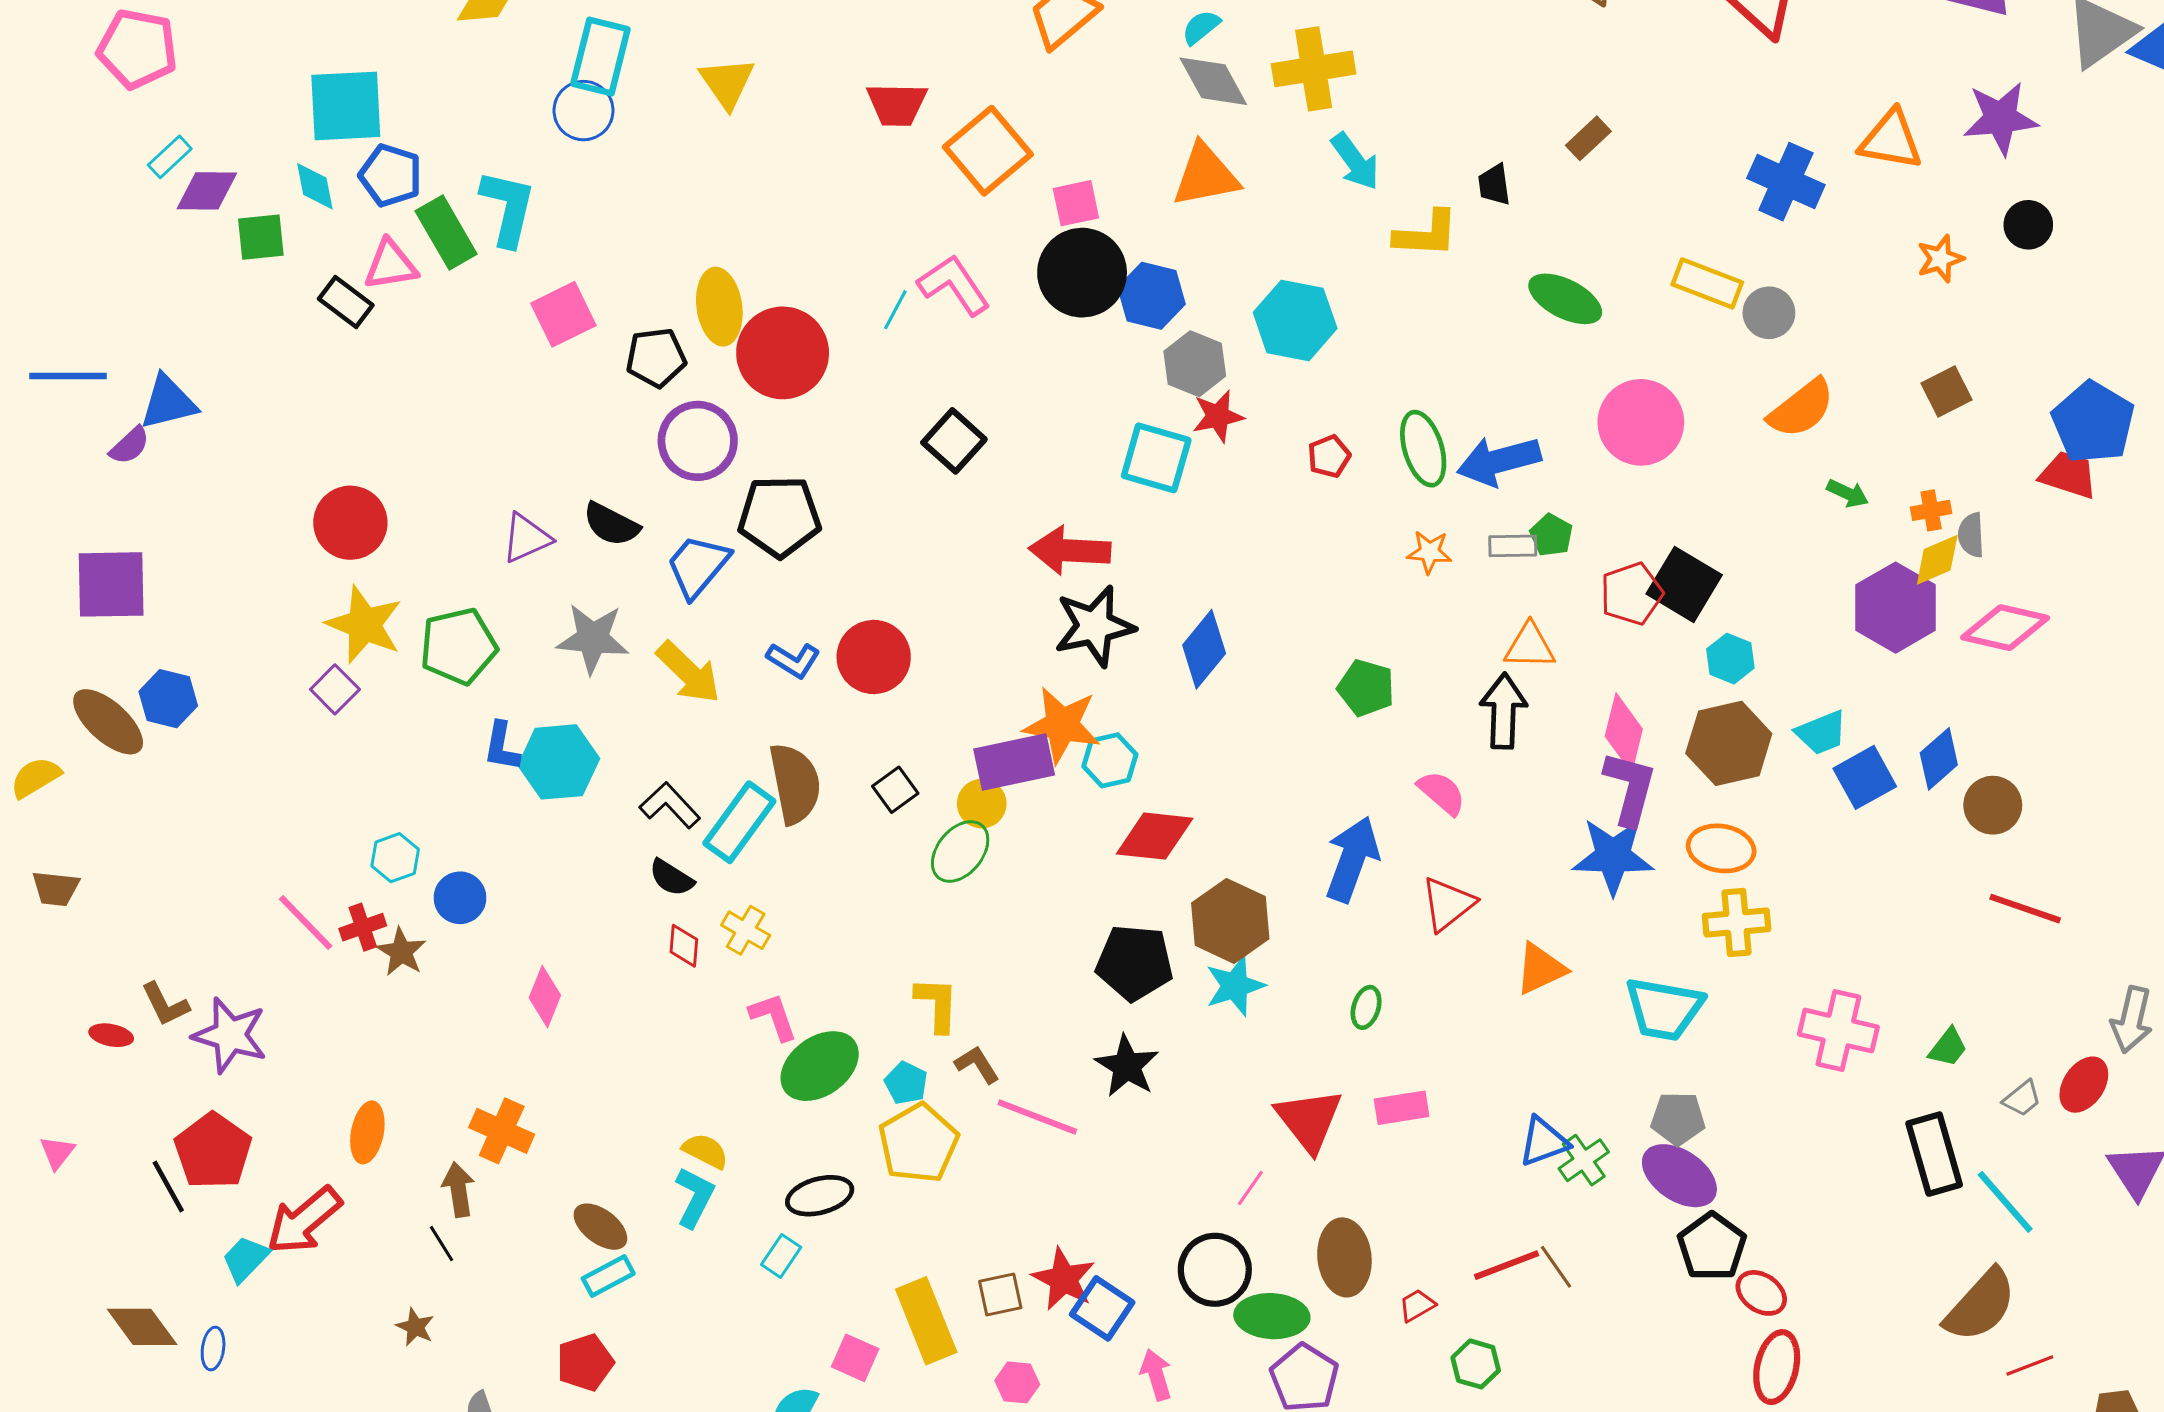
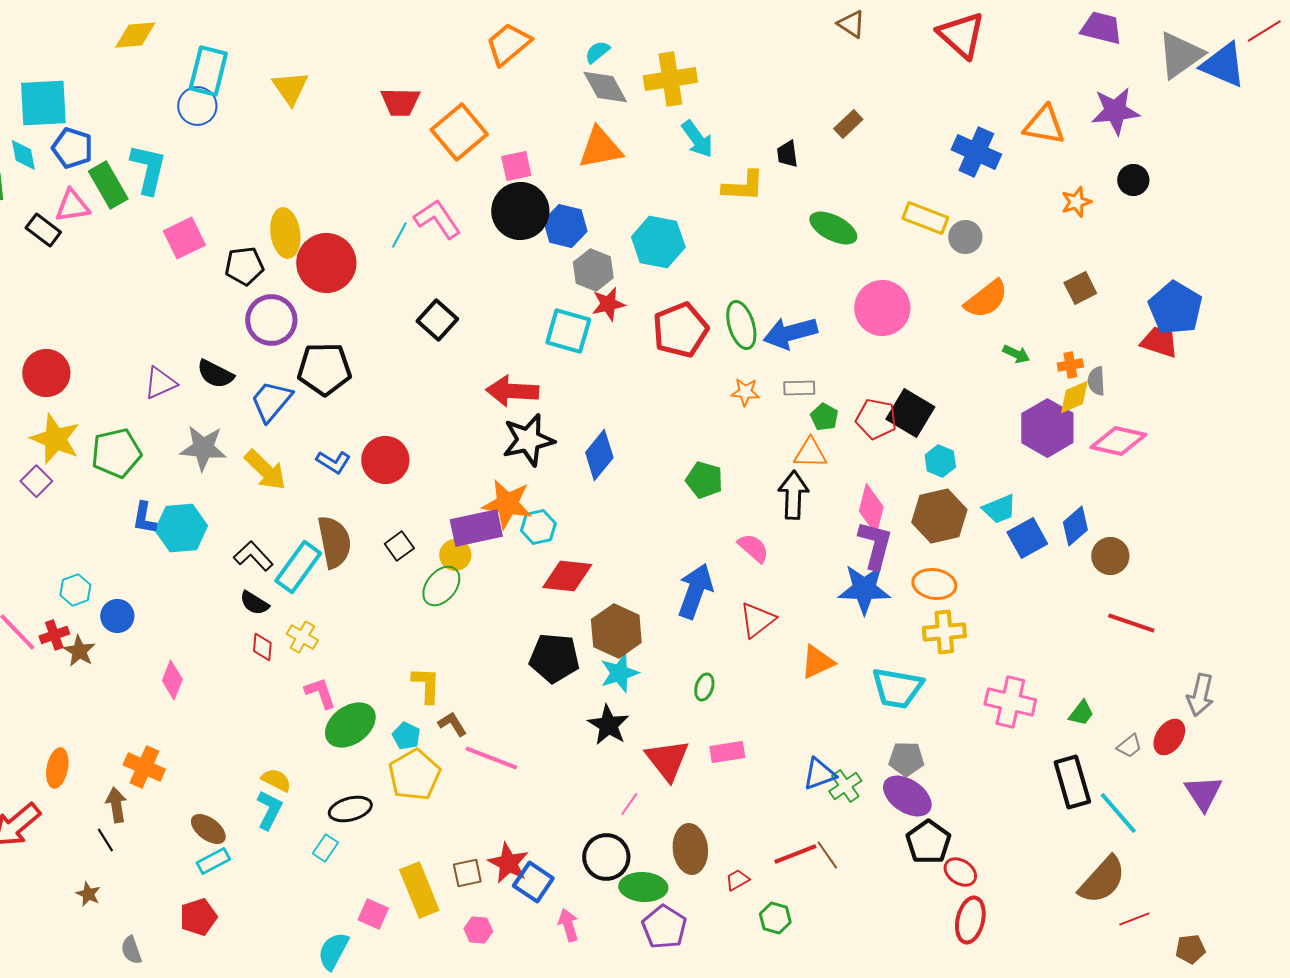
red pentagon: (1329, 456) -> (680, 330), size x2.0
green pentagon: (1551, 535) -> (824, 417), moved
red pentagon: (1632, 594) -> (876, 419), turned 30
black star: (1127, 1066) -> (608, 725), moved

